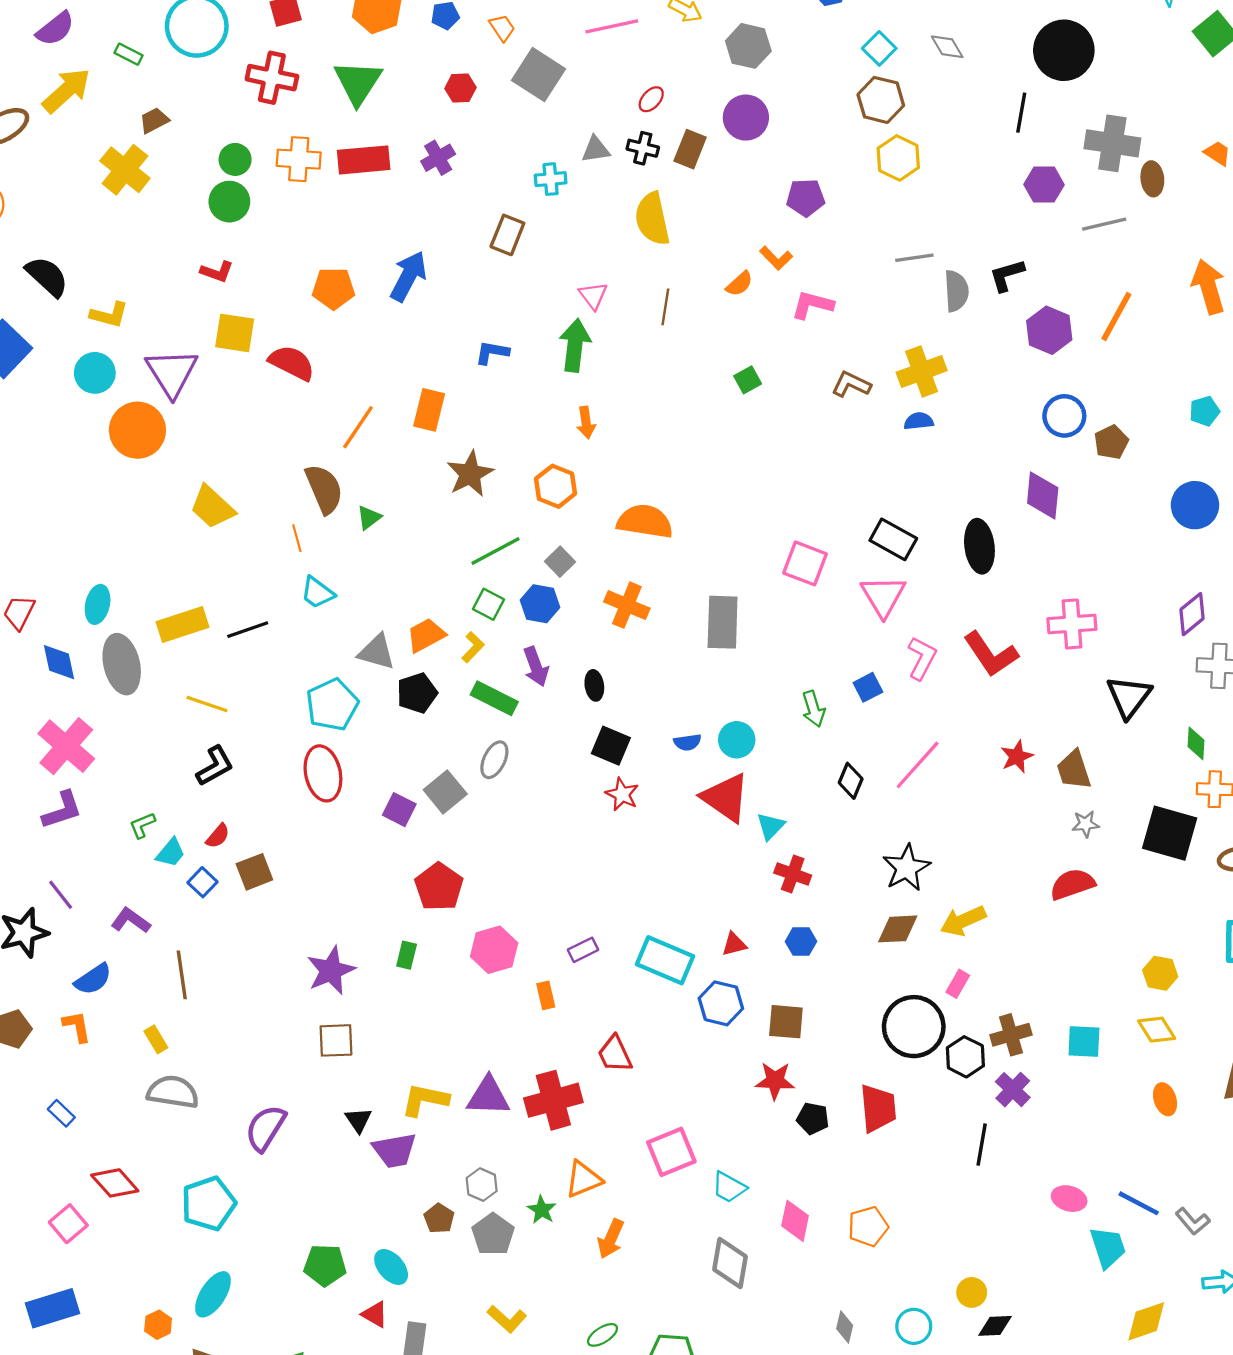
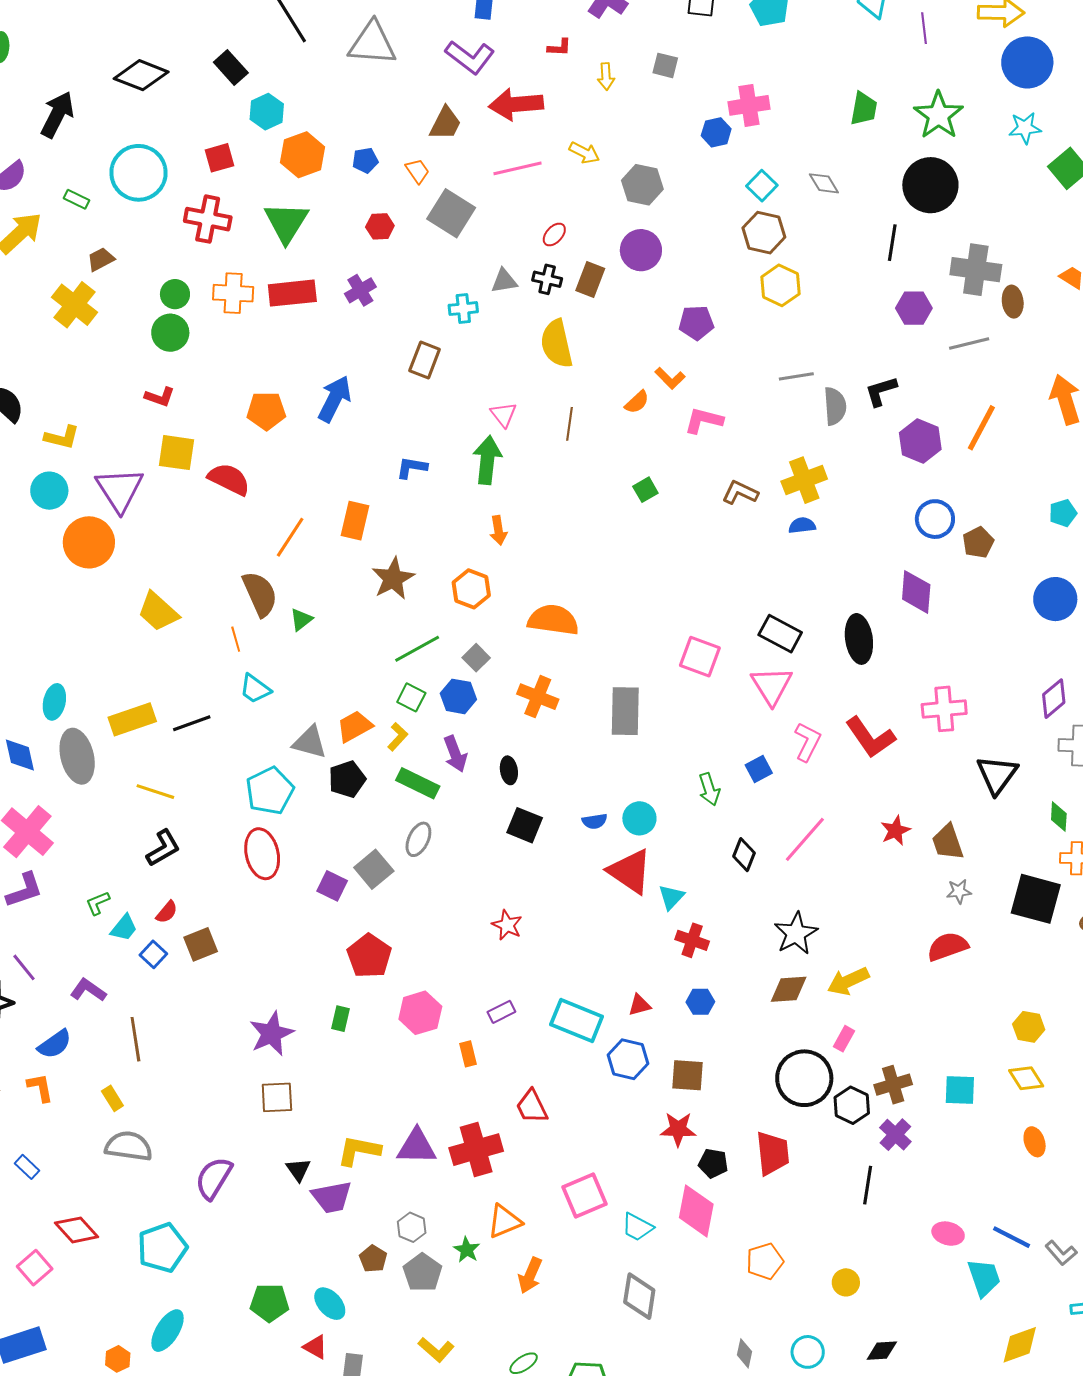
red star: (622, 794) -> (507, 925), moved
pink diamond: (795, 1221) -> (696, 1211), moved, size x1.4
yellow circle: (972, 1292) -> (846, 1282), moved

